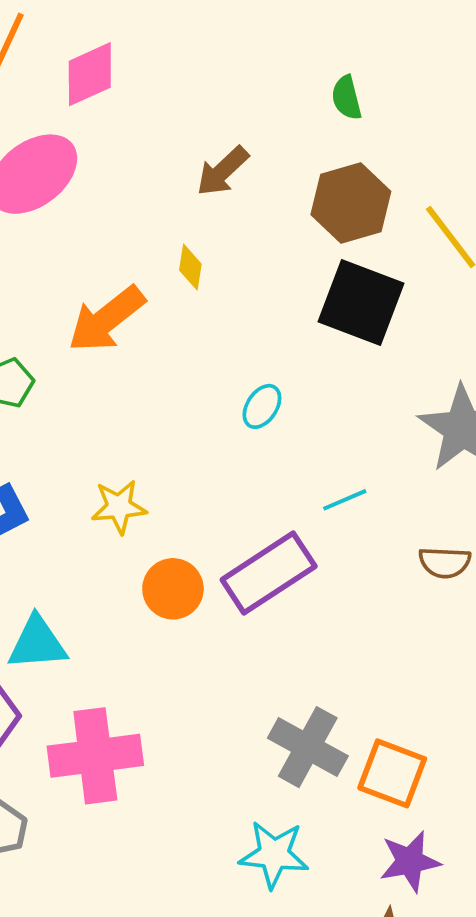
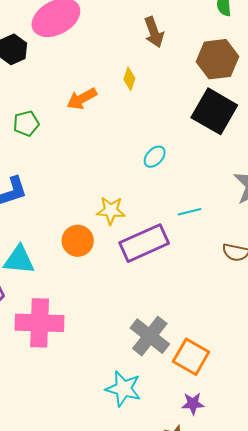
brown arrow: (222, 171) -> (154, 32), turned -76
orange arrow: (106, 319) -> (82, 99), size x0.7
yellow star: (119, 507) -> (111, 211), moved
orange circle: (173, 589) -> (78, 241), moved
purple star: (410, 861) -> (193, 404), size x0.7

